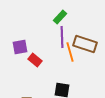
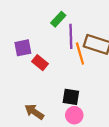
green rectangle: (60, 17) -> (58, 19), moved

